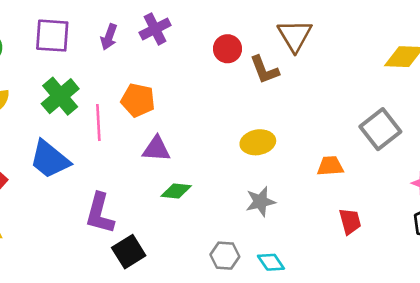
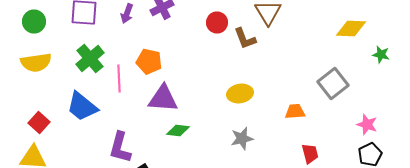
purple triangle: (156, 149) -> (163, 98), size x1.4

